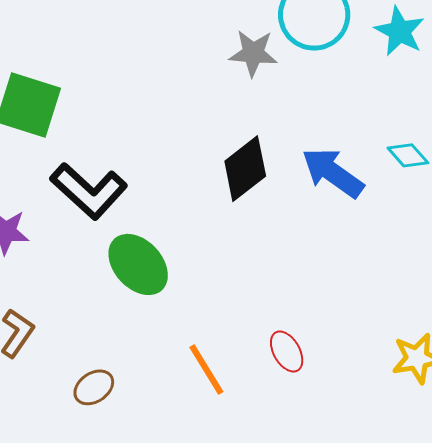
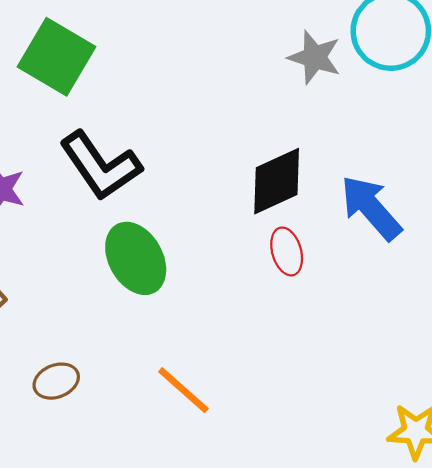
red ellipse: (287, 351) -> (287, 251), moved
orange line: (206, 370) -> (183, 390), turned -30

